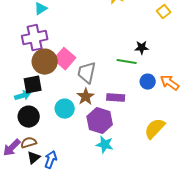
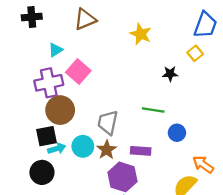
black star: (142, 48) -> (170, 74), moved
pink square: (65, 59) -> (78, 71), moved
orange arrow: (170, 83) -> (203, 164), moved
cyan arrow: (23, 96) -> (57, 149), moved
cyan circle: (65, 109) -> (83, 146), moved

